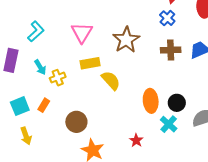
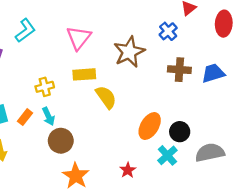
blue cross: (167, 18) -> (168, 31), moved
cyan arrow: (40, 67) -> (48, 116), moved
orange ellipse: (151, 101) -> (150, 126), turned 30

